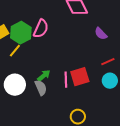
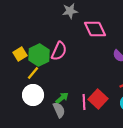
red square: (80, 77) -> (98, 99), turned -30
white circle: (15, 85) -> (33, 95), moved

